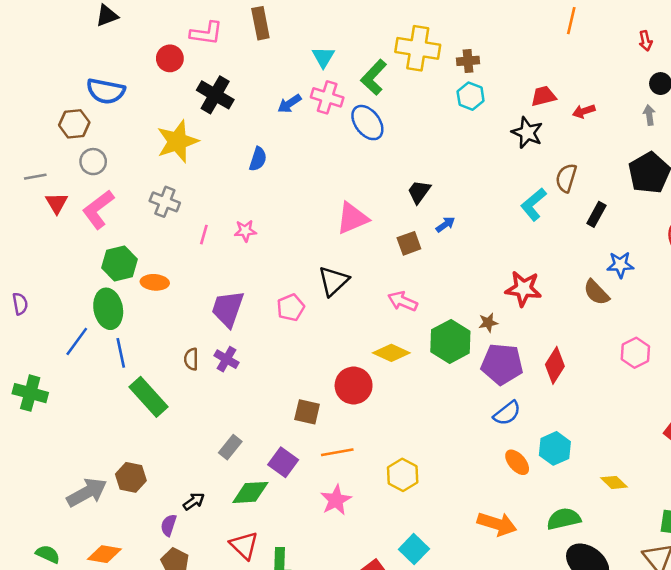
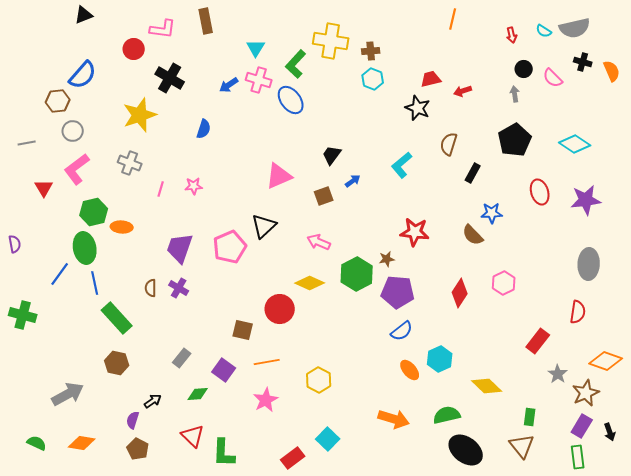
blue semicircle: (106, 91) -> (83, 75), turned -60
red triangle: (57, 203) -> (44, 188), moved
cyan L-shape: (533, 204) -> (402, 165), moved
pink pentagon: (291, 308) -> (230, 247), size x1.5
red diamond: (555, 365) -> (460, 293), moved
brown hexagon: (131, 477) -> (117, 363), moved
yellow diamond: (614, 482) -> (487, 386), size x1.4
green diamond: (250, 492) -> (198, 394), size x0.7

